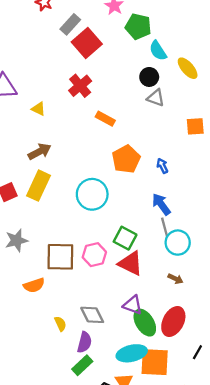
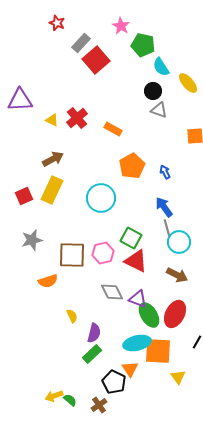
red cross: (80, 86) -> (77, 118), moved
brown arrow: (176, 279) -> (177, 275), size x1.5
gray diamond: (92, 315) -> (112, 292), moved

